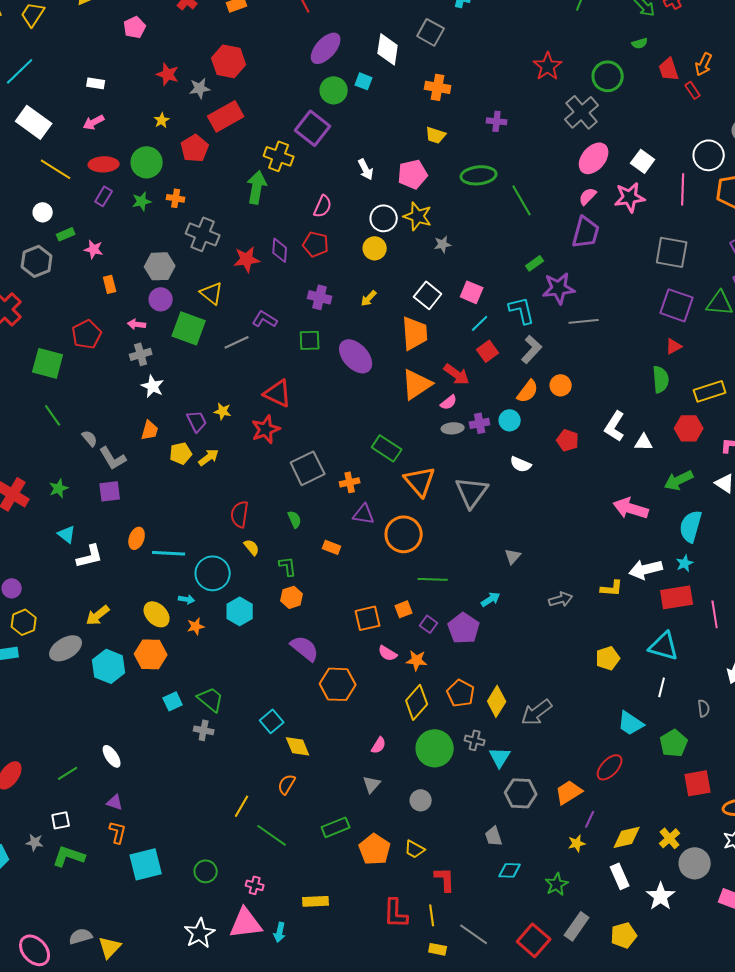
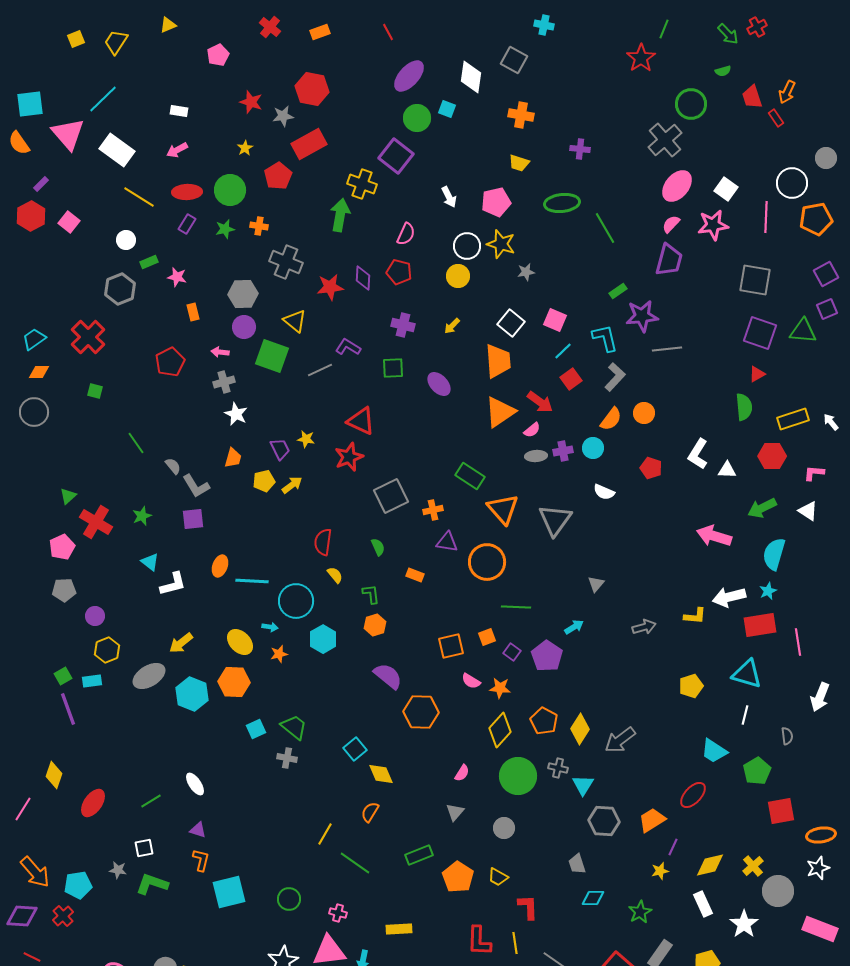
red star: (548, 66) -> (641, 58), moved
purple ellipse: (356, 356) -> (439, 384), size x0.7
green square: (48, 363) -> (95, 391), moved, size x0.5

